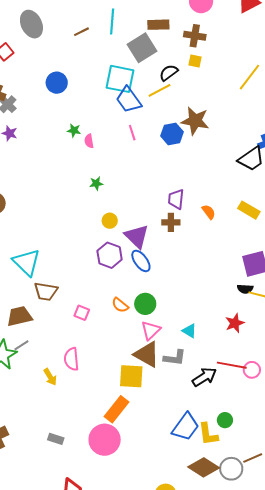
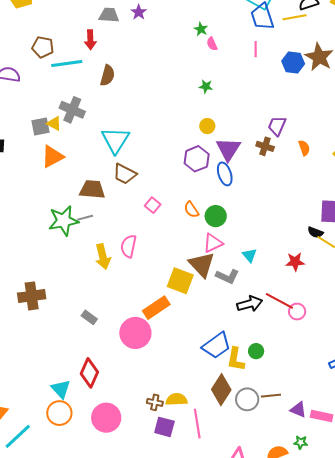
pink semicircle: (89, 141) -> (212, 44), turned -32
yellow arrow: (50, 377) -> (103, 257), size x1.4
brown diamond: (204, 467) -> (221, 390), turned 72

